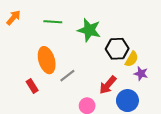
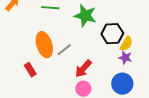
purple star: (141, 74) -> (125, 58), moved
gray line: (67, 76) -> (64, 50), moved
red arrow: (108, 85) -> (83, 69), moved

